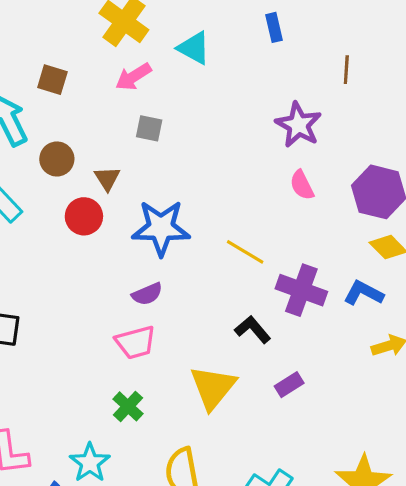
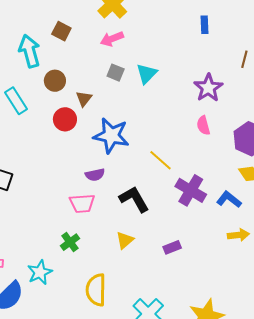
cyan triangle: (194, 48) -> (147, 74), moved, turned 35
black L-shape: (253, 329) -> (134, 199), moved, size x1.4
yellow triangle: (213, 387) -> (125, 240), size x0.6

